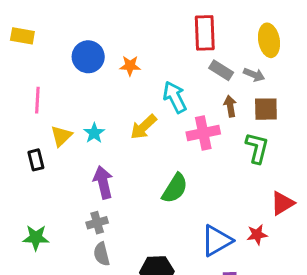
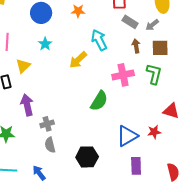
orange star: (130, 66) -> (78, 11), moved
gray arrow: (254, 75) -> (152, 25), turned 120
cyan star: (94, 133) -> (45, 44), moved
pink cross: (203, 133) -> (123, 75), moved
purple arrow: (103, 182) -> (27, 105), moved
red triangle: (282, 203) -> (171, 111), turned 48

